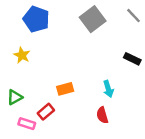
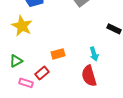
yellow star: (22, 55) -> (22, 26), size x1.5
red semicircle: (102, 115) -> (89, 76), size x1.5

